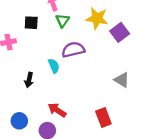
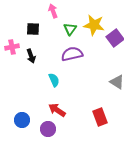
green triangle: (62, 21) -> (70, 29), moved
cyan semicircle: (54, 66) -> (54, 80), moved
black arrow: (29, 80) -> (31, 56), moved, turned -32

